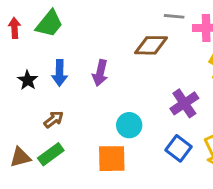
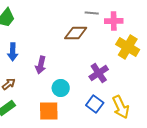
purple arrow: (100, 73) -> (41, 65), moved

